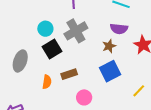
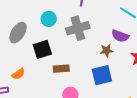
black square: (52, 49) -> (42, 49), moved
gray ellipse: (20, 61) -> (18, 33), moved
orange semicircle: (47, 82) -> (18, 74), moved, turned 32

